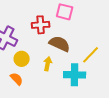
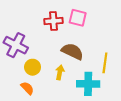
red cross: (41, 25) -> (54, 21), moved
yellow line: (91, 55) -> (105, 63), turned -36

